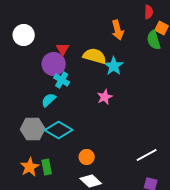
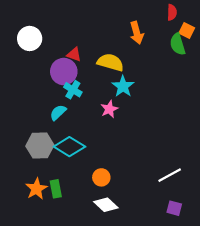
red triangle: (63, 49) -> (74, 54), turned -40
cyan star: (114, 66) -> (123, 86), moved
pink star: (105, 97) -> (109, 109), moved

